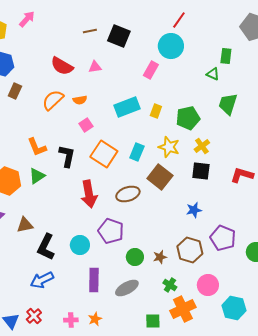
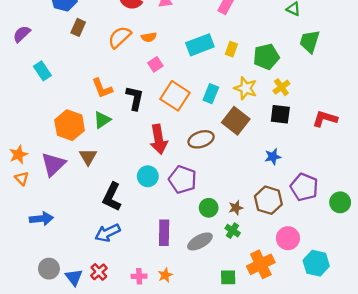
brown triangle: (25, 225) -> (88, 157), moved, turned -48
cyan circle: (80, 245) -> (148, 176), moved
green cross: (170, 285) -> (233, 231), moved

